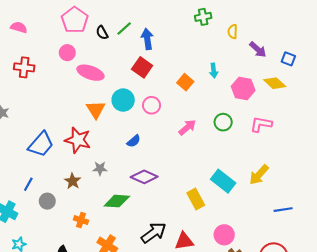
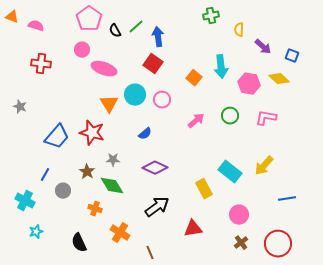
cyan arrow: (214, 71) -> (221, 67), size x1.6
green diamond: (117, 201) -> (112, 186), moved, turned 55
black arrow: (154, 233) -> (157, 207), moved
pink circle: (224, 235) -> (239, 215), moved

